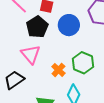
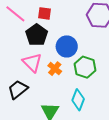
blue circle: (69, 25) -> (67, 46), moved
orange cross: (58, 70) -> (55, 69), moved

